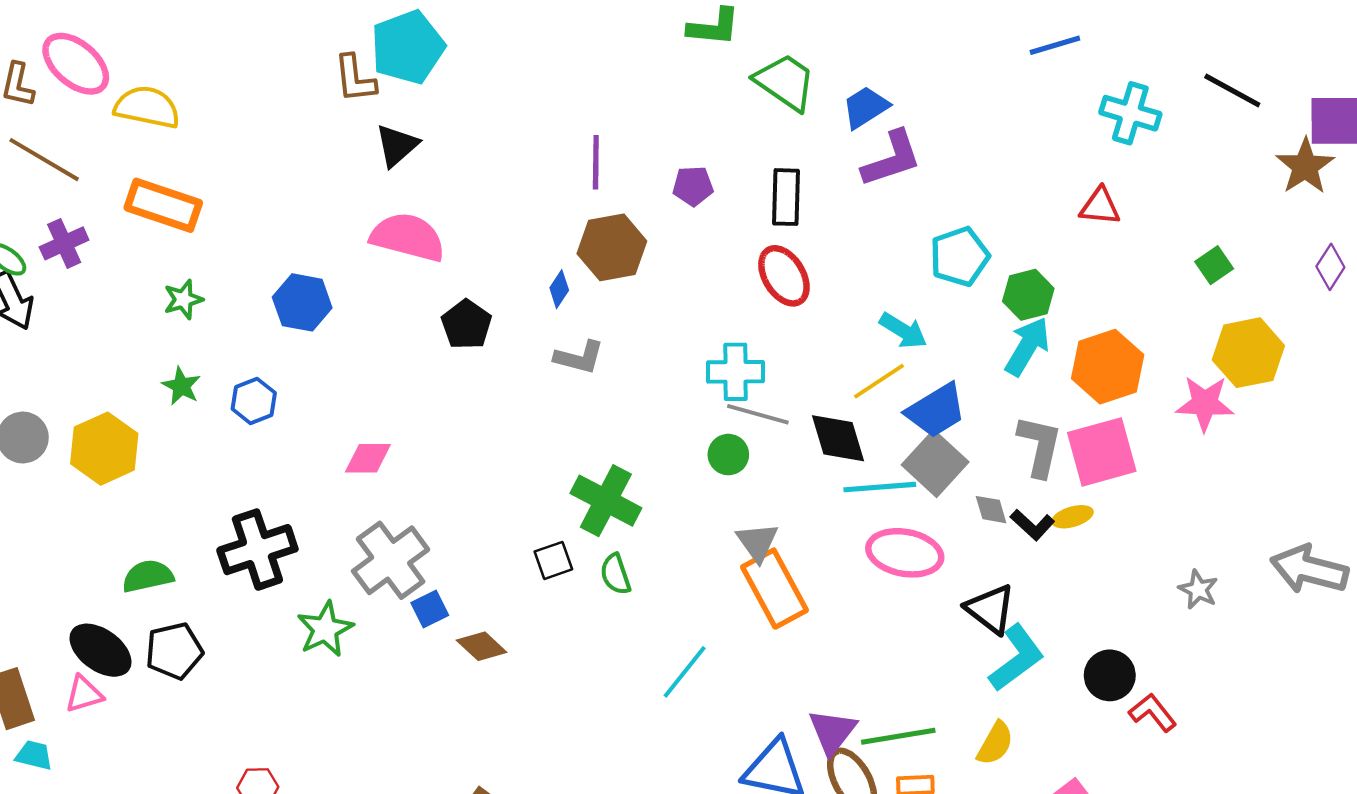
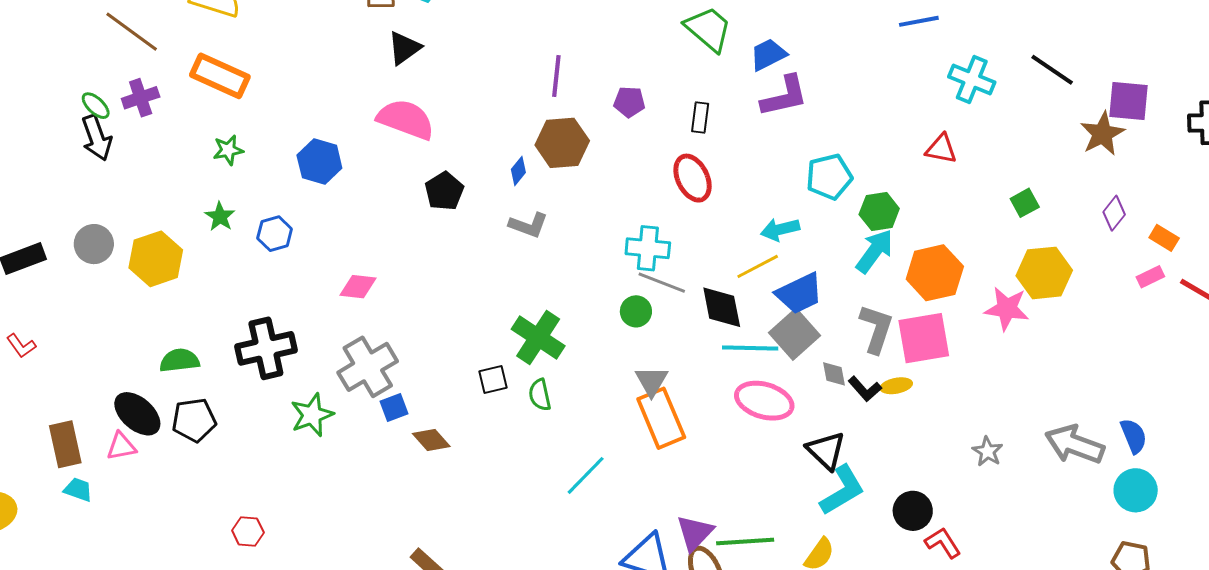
black rectangle: (786, 197) -> (700, 117), size x0.7
cyan arrow: (903, 331) -> (780, 229), turned 129

